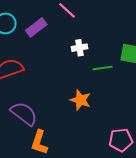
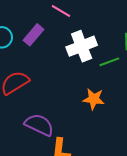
white cross: (80, 48) -> (82, 46), size x1.8

